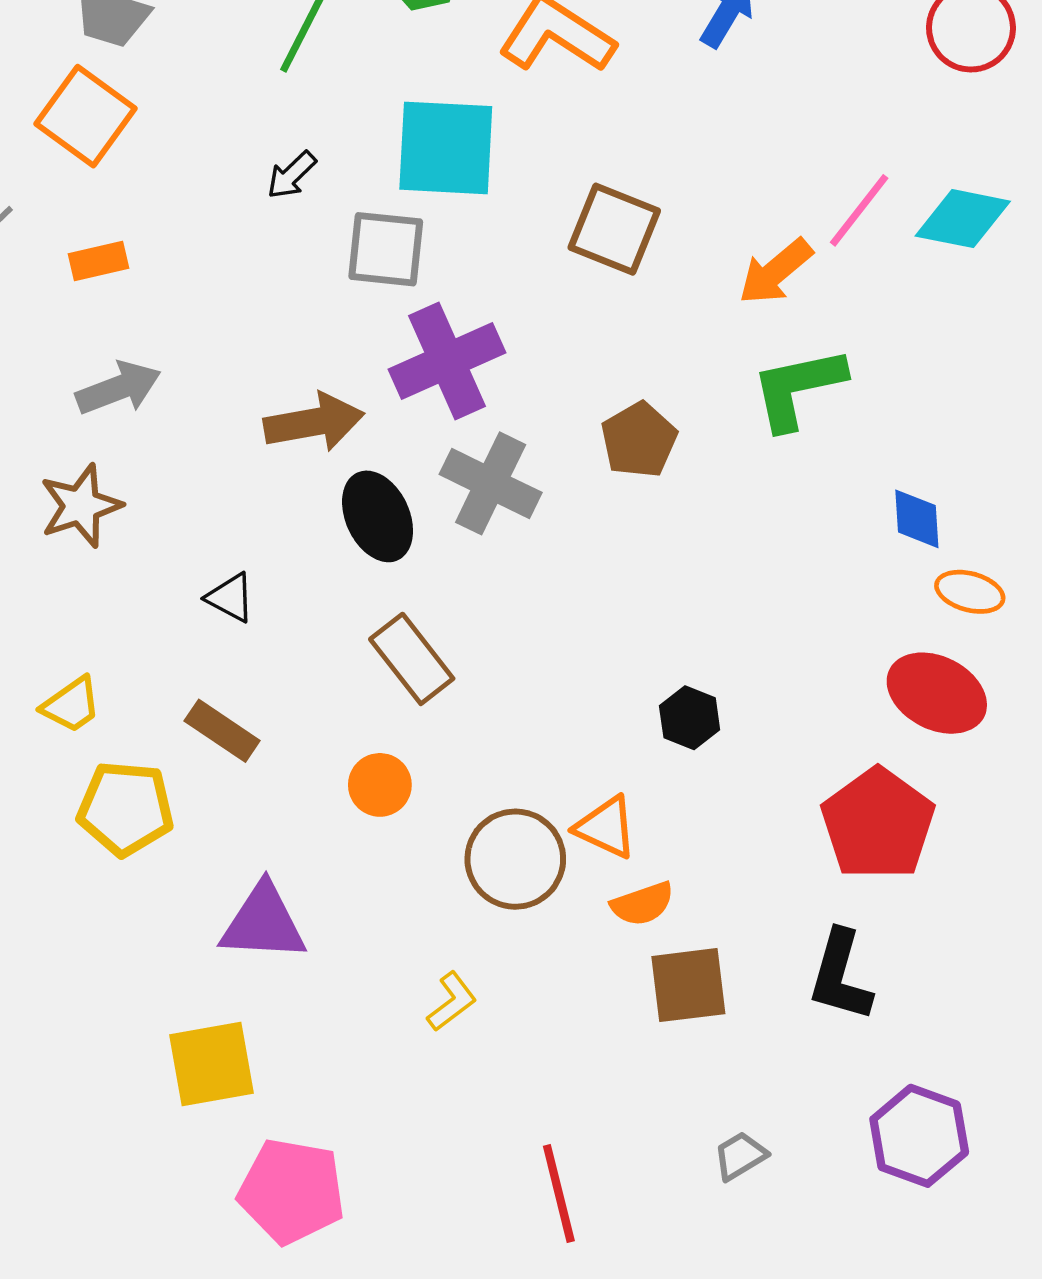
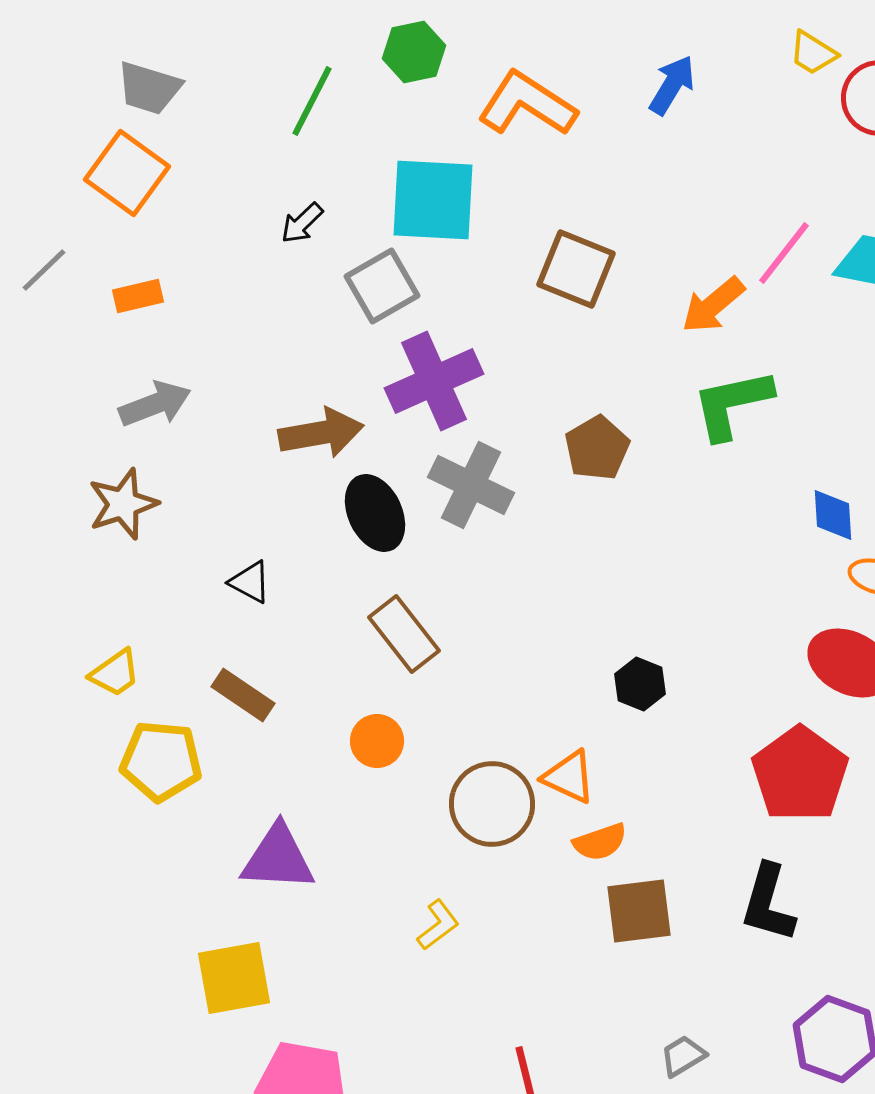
gray square: (386, 249) -> (382, 286), turned -36

